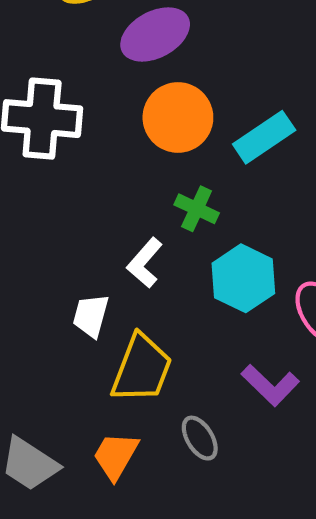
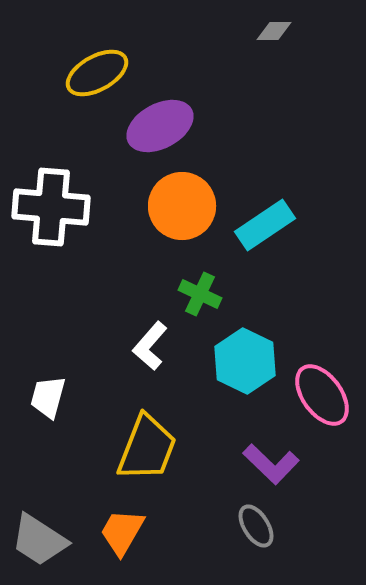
white trapezoid: (91, 316) -> (48, 397), moved
gray ellipse: (200, 438) -> (256, 526), moved

